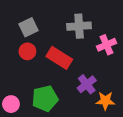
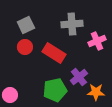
green pentagon: (45, 99) -> (55, 90), moved

